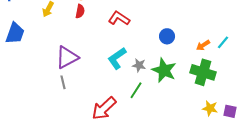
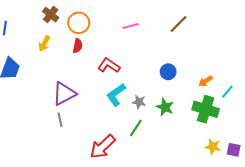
red L-shape: (119, 18) -> (109, 66), moved
cyan line: (223, 42) -> (227, 92), moved
green star: (164, 70) -> (165, 107), size x0.7

